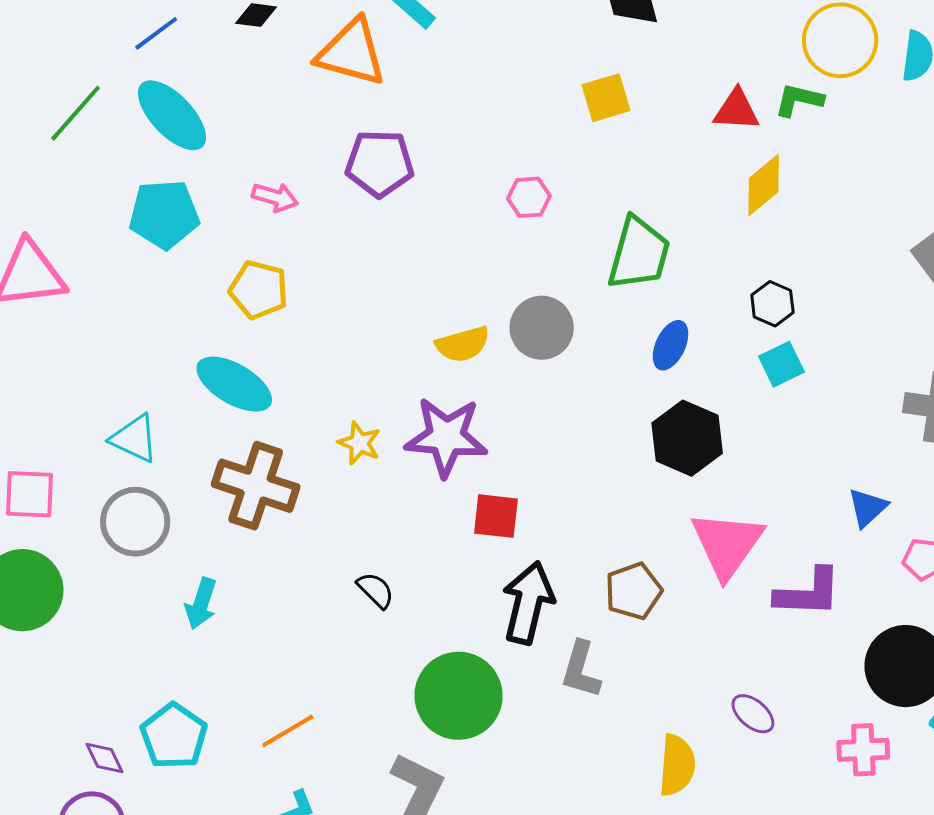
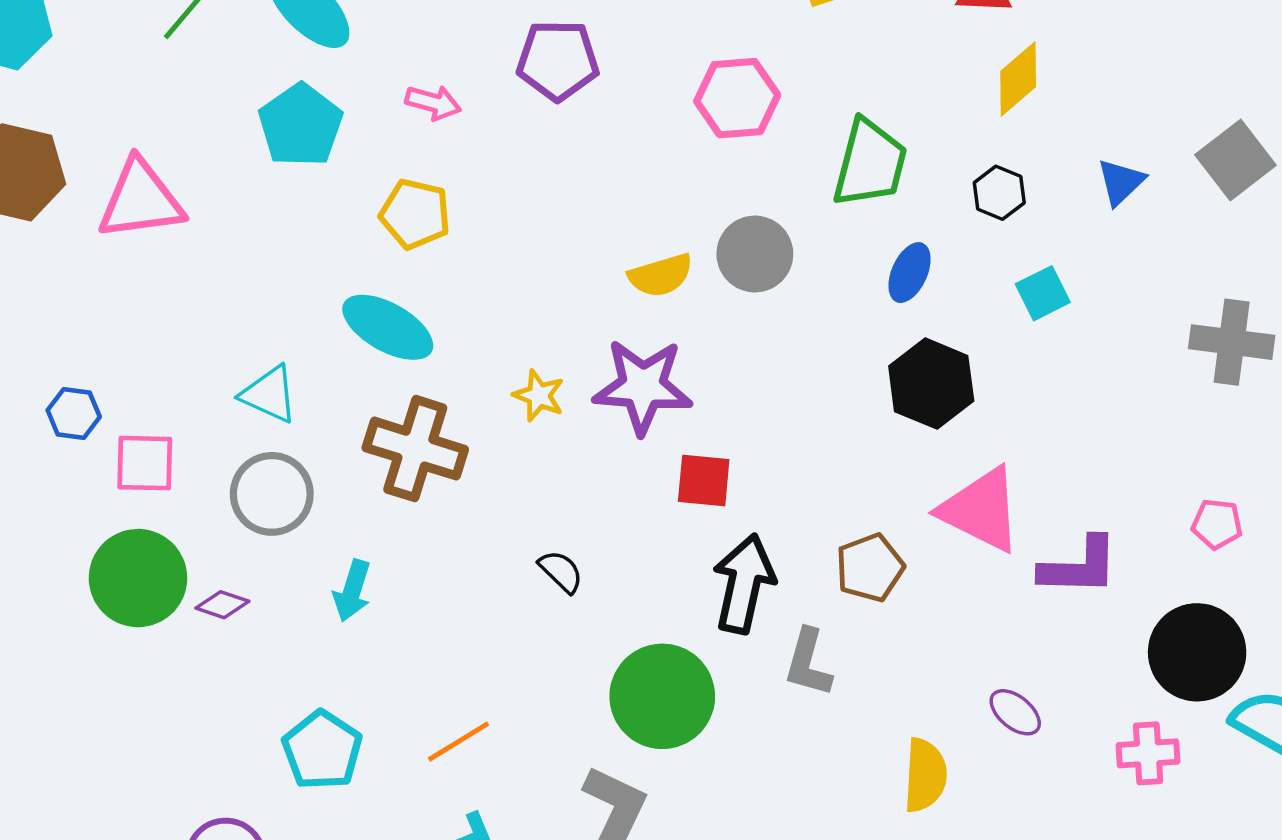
pink hexagon: (529, 197) -> (737, 98), size x1.6
cyan pentagon: (164, 214) -> (301, 125), turned -30
black hexagon: (772, 304) -> (999, 193), moved
blue triangle: (867, 508) -> (1121, 182), moved
pink triangle: (727, 544) -> (981, 510), turned -38
purple diamond: (104, 758) -> (222, 605), moved, turned -45

